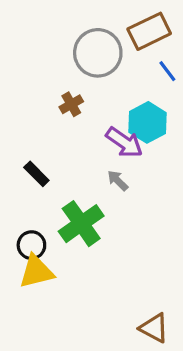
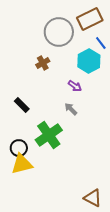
cyan hexagon: (148, 122) -> (89, 61), moved
purple arrow: (124, 142) -> (75, 86), size x0.6

